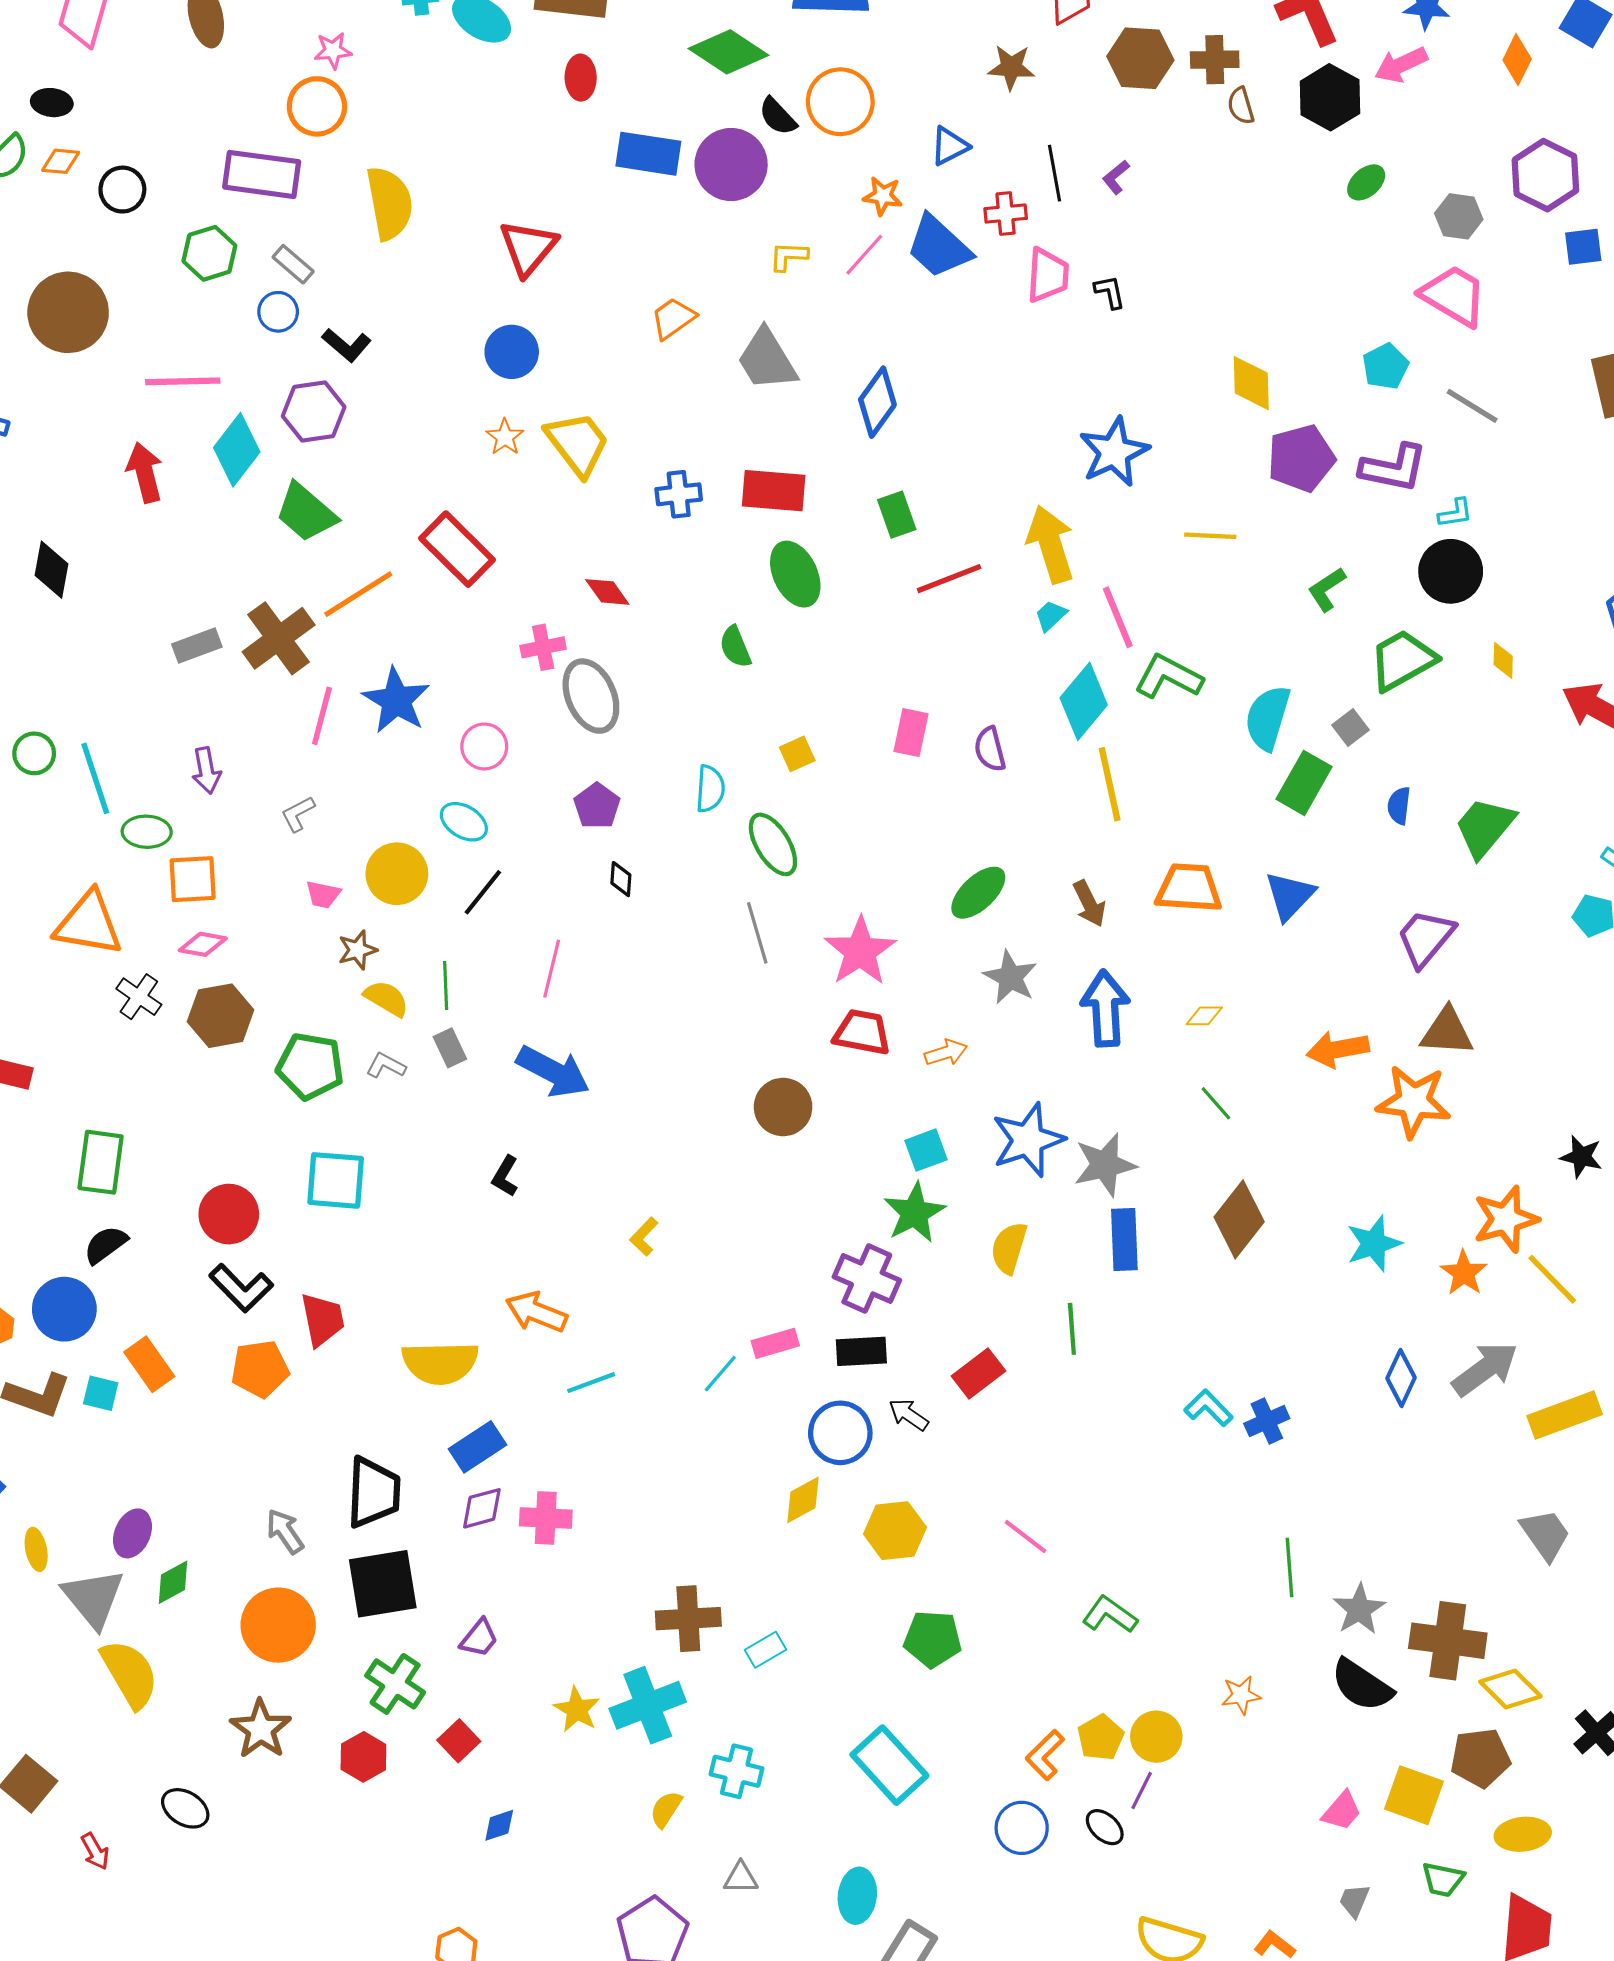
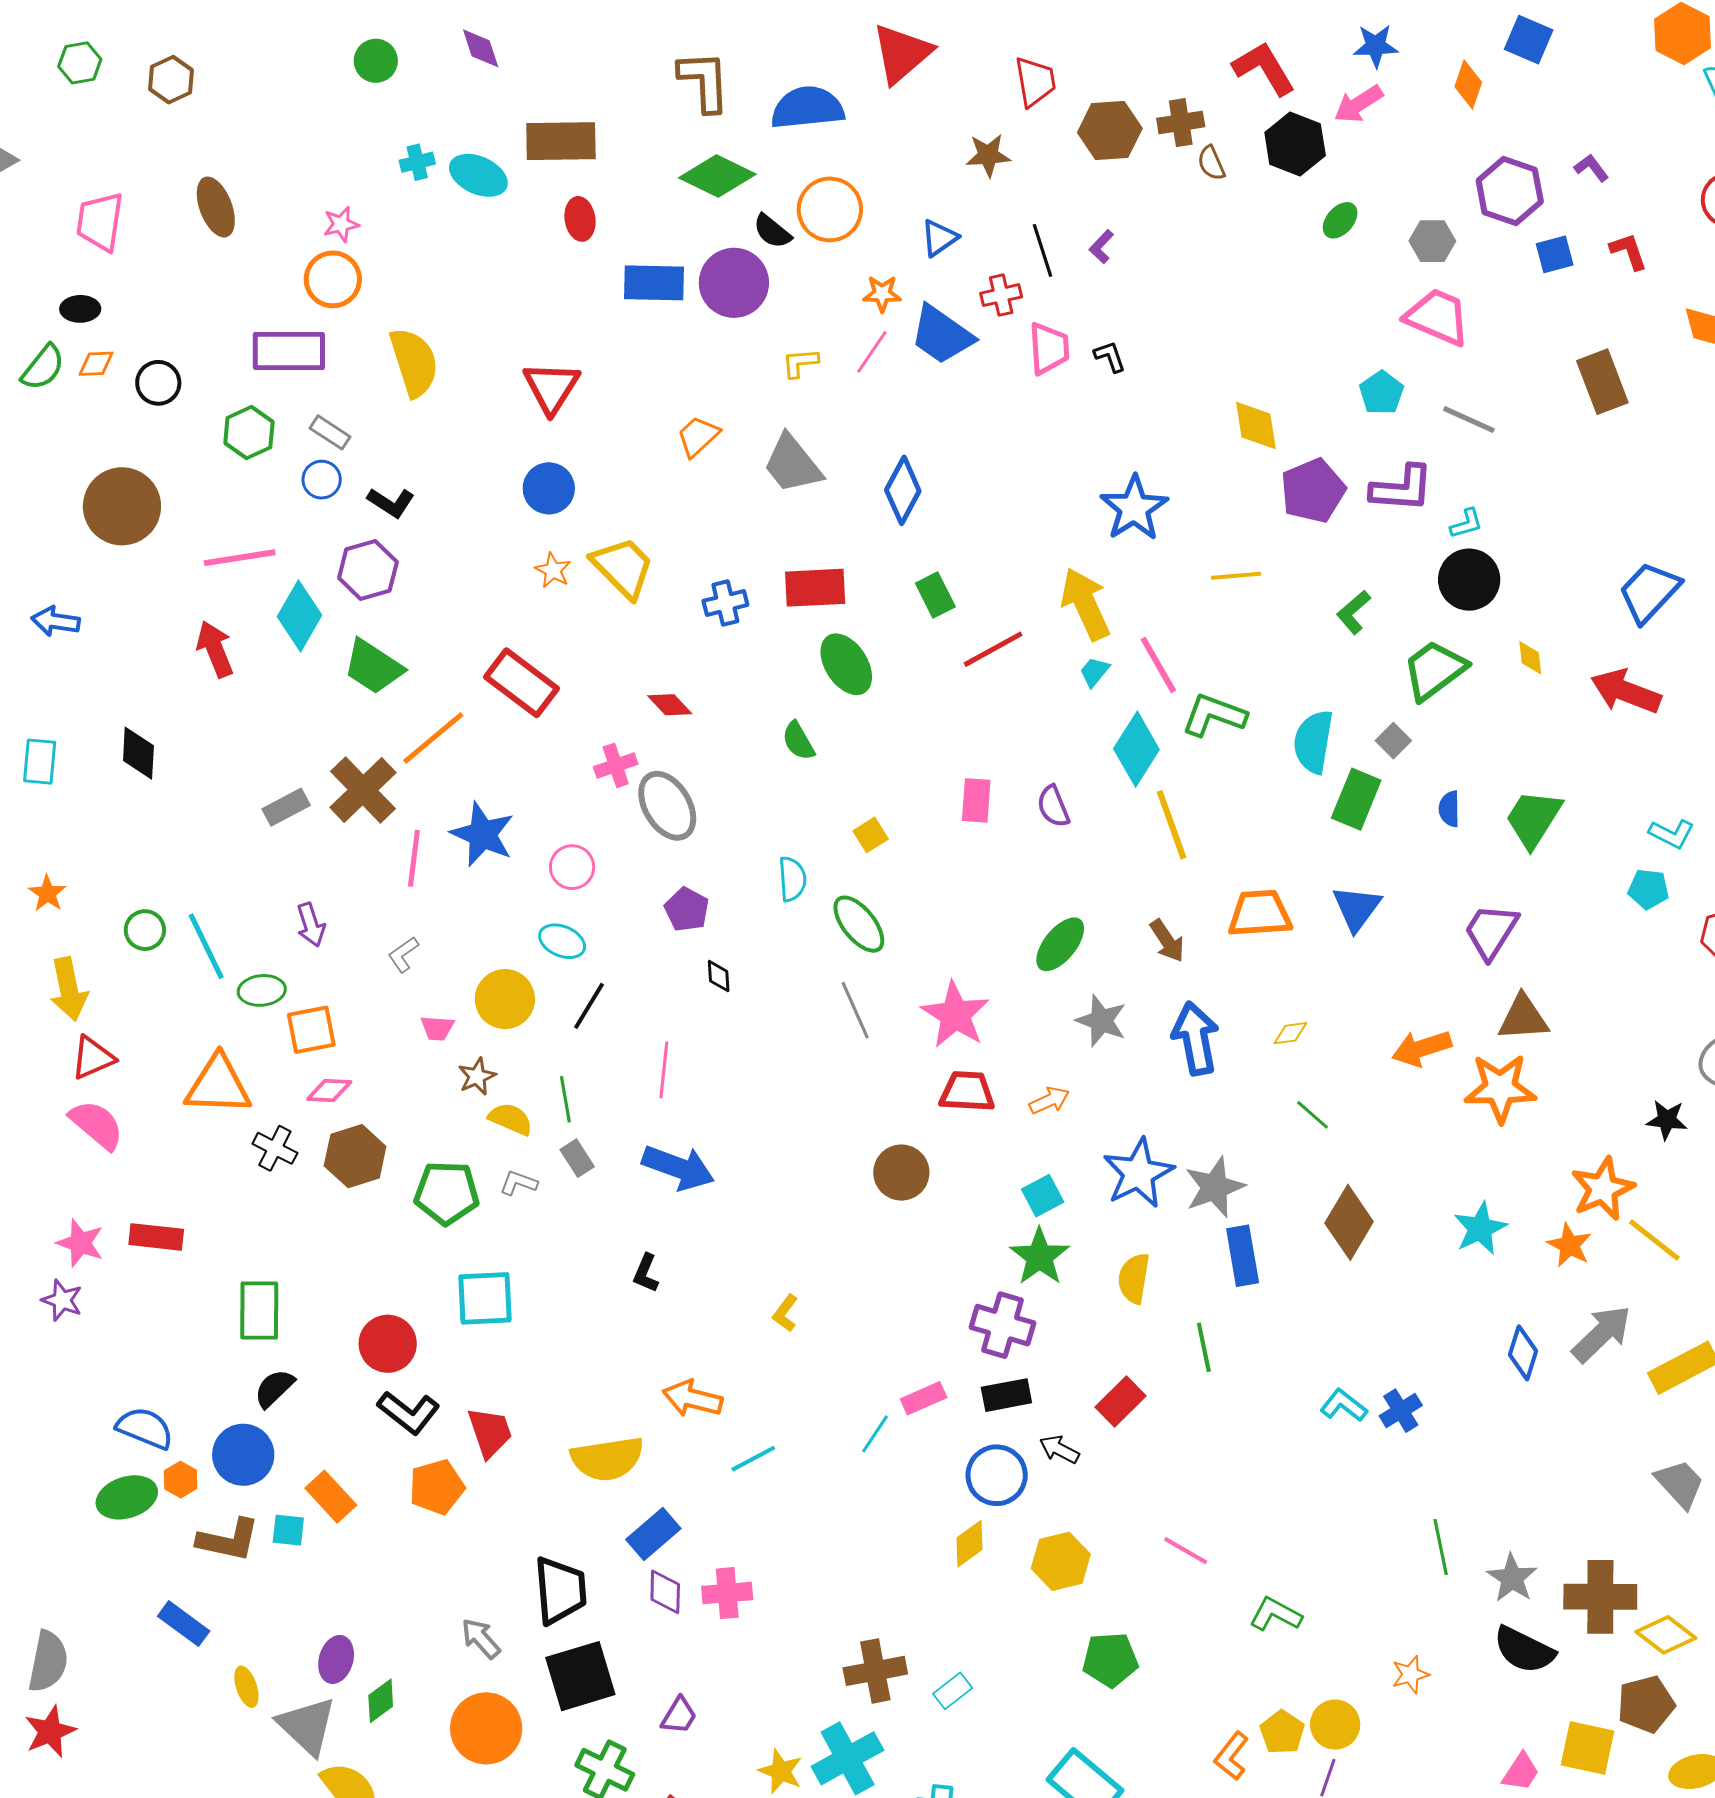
purple diamond: (482, 1508) -> (665, 1592), turned -66

